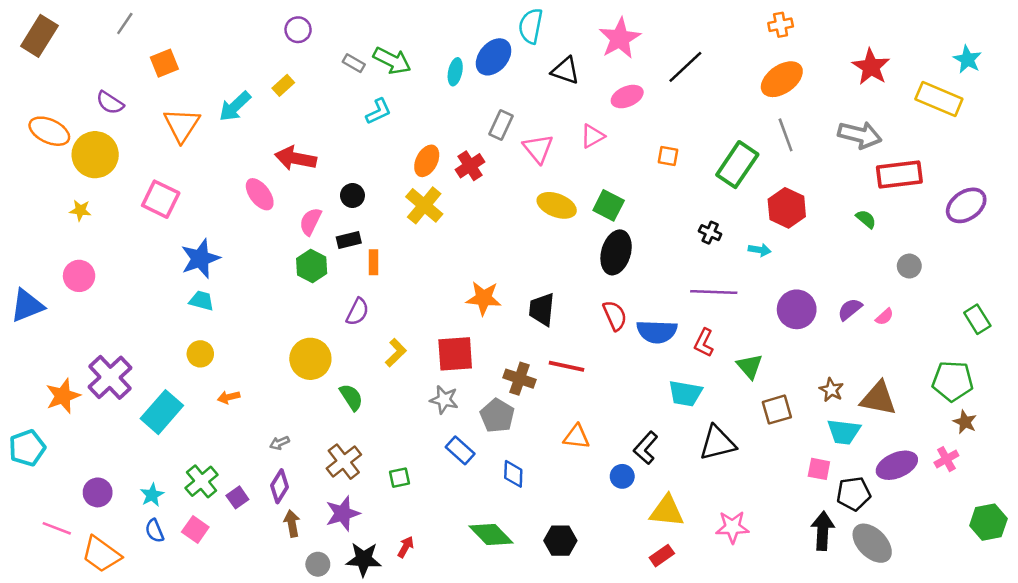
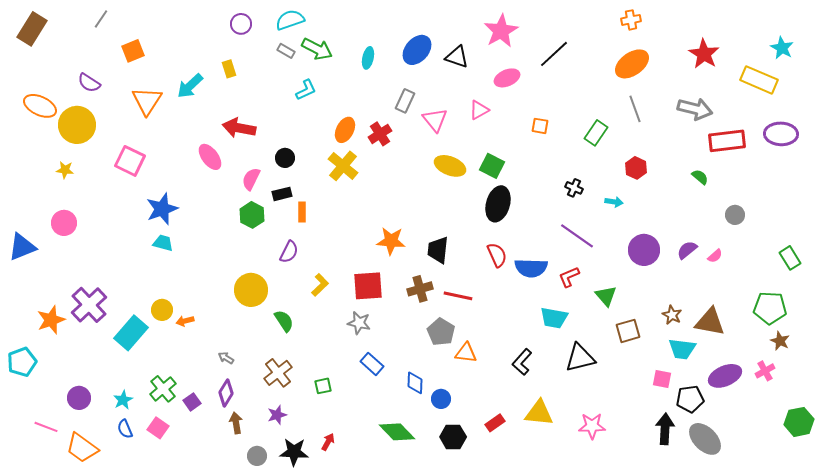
cyan semicircle: (531, 26) -> (290, 20), moved, turned 60
blue ellipse: (494, 57) -> (417, 50), moved
yellow rectangle: (283, 85) -> (229, 69), turned -66
green rectangle: (737, 165) -> (596, 133), size x0.7
purple ellipse: (966, 205) -> (781, 134), moved, turned 36
red hexagon: (787, 208) -> (636, 168), size x0.7
purple line: (714, 292) -> (577, 236), turned 33
red L-shape: (704, 343) -> (569, 277), turned 40
yellow circle: (200, 354) -> (162, 310), moved
brown cross: (520, 379) -> (420, 289), moved, turned -35
gray pentagon: (497, 416) -> (441, 332), moved
gray arrow: (279, 443) -> (226, 358), turned 56
blue circle: (622, 476) -> (441, 399), moved
purple star: (343, 513) -> (277, 415), size x0.7
red rectangle: (662, 556) -> (495, 423), moved

